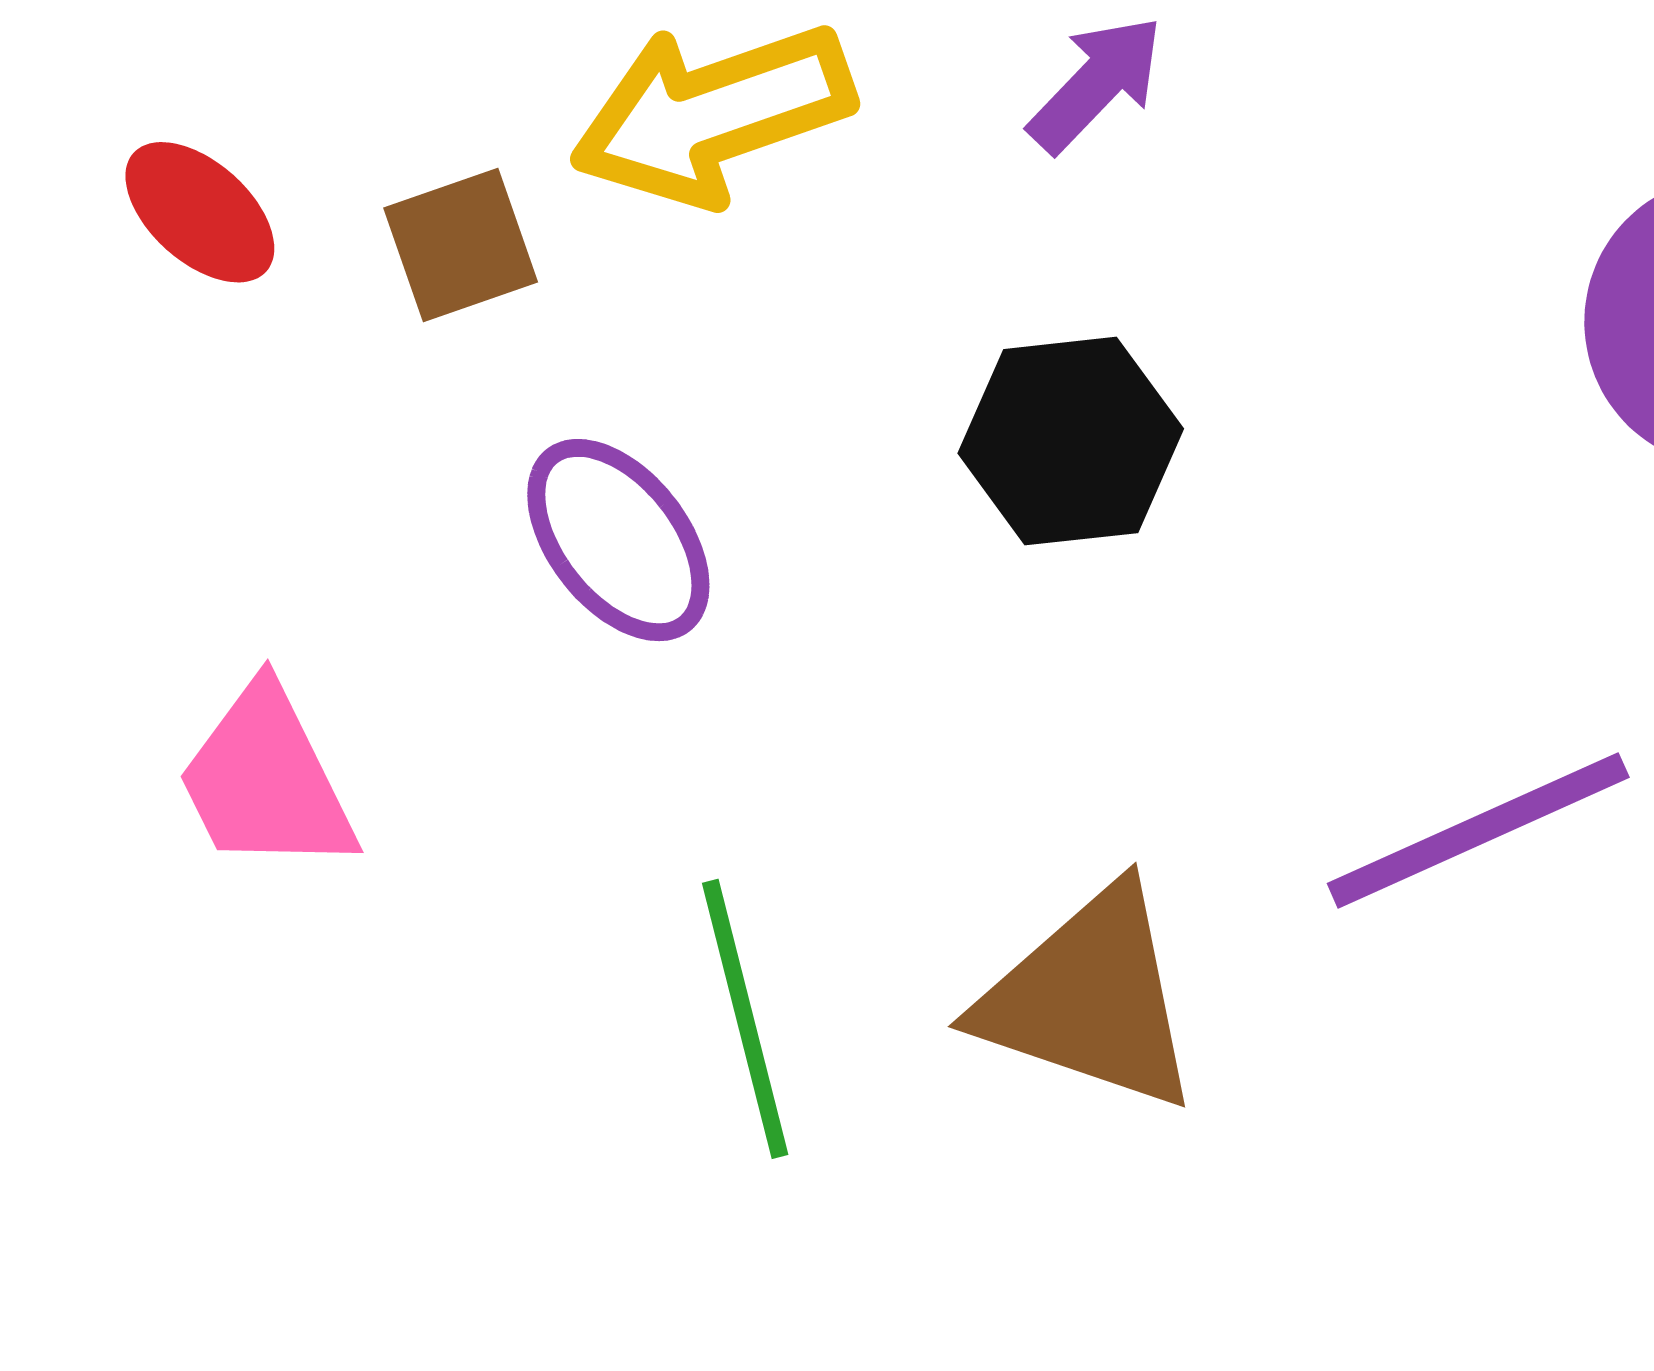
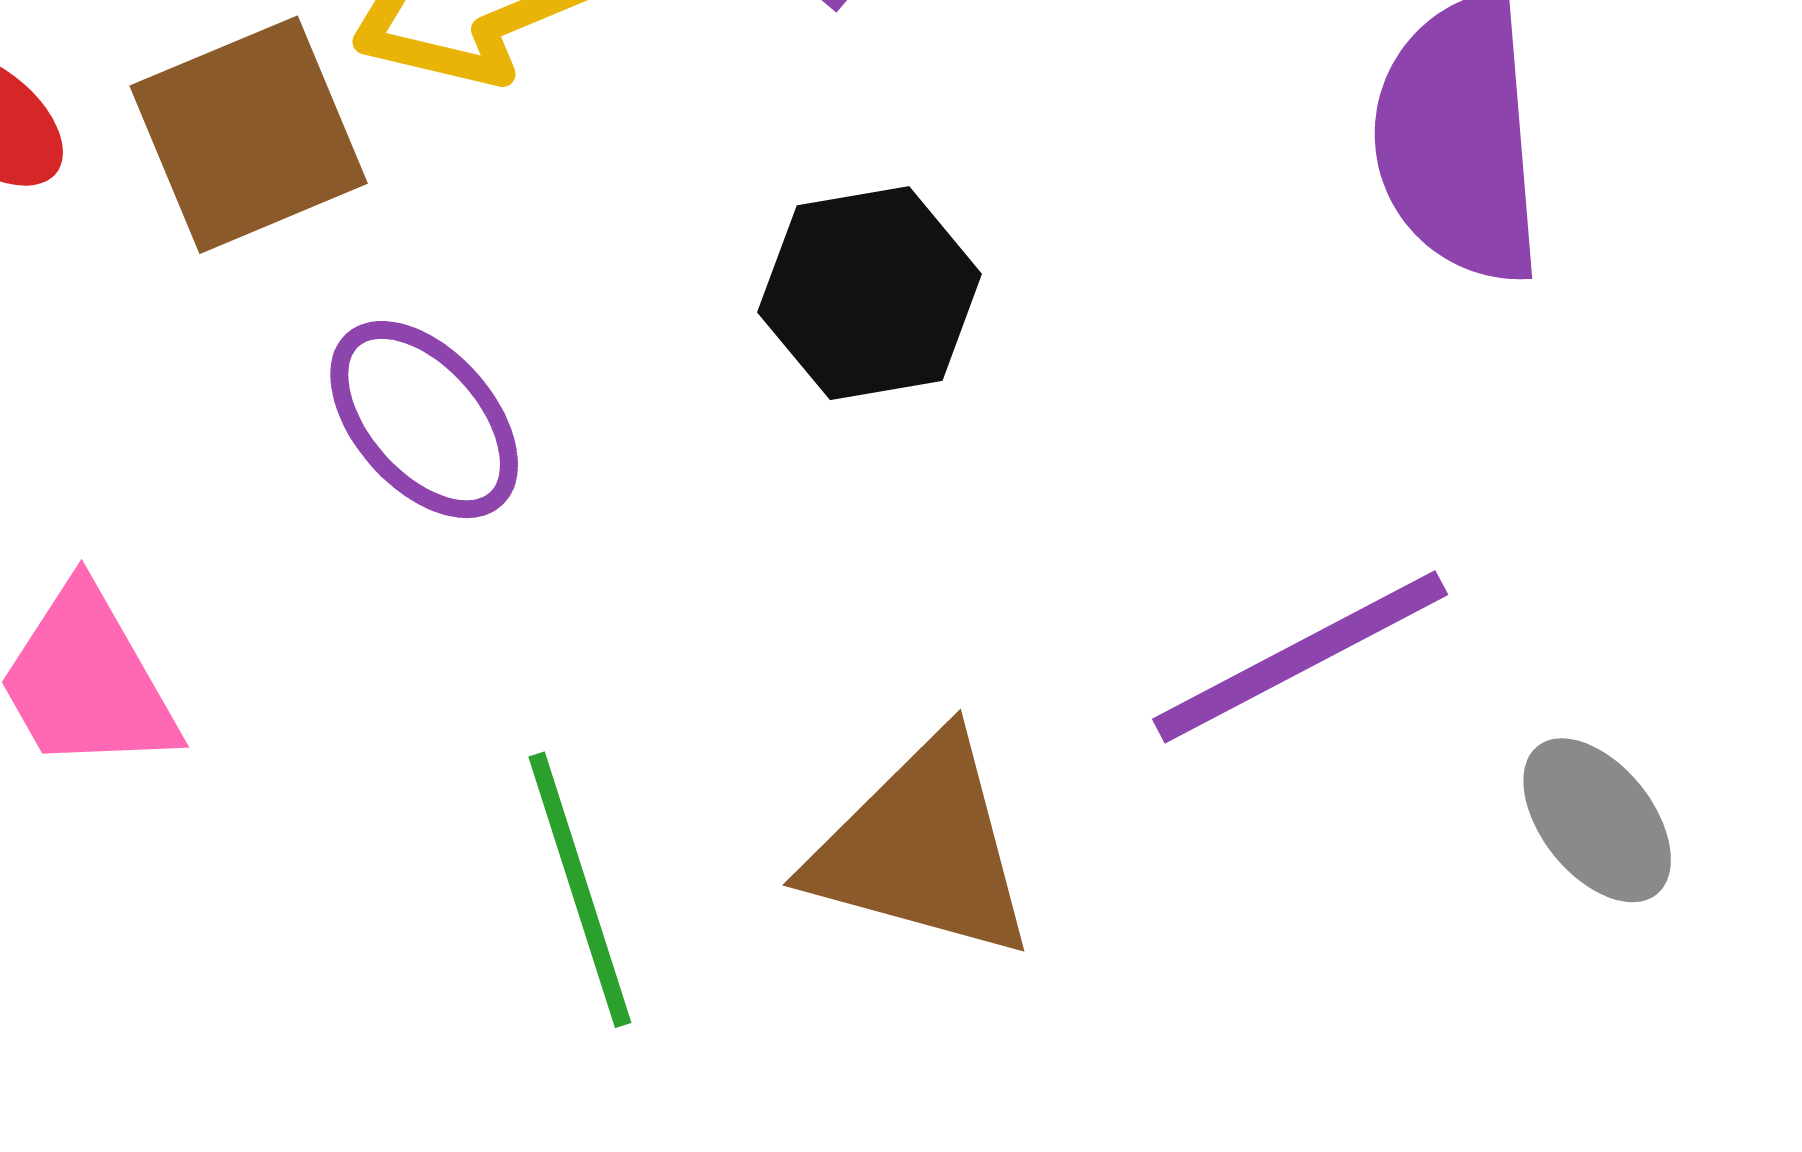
brown square: (461, 245) -> (249, 135), size x1.5

